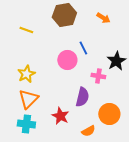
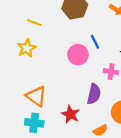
yellow star: (26, 74) -> (27, 48), moved
orange triangle: (28, 99) -> (36, 96), turned -40

